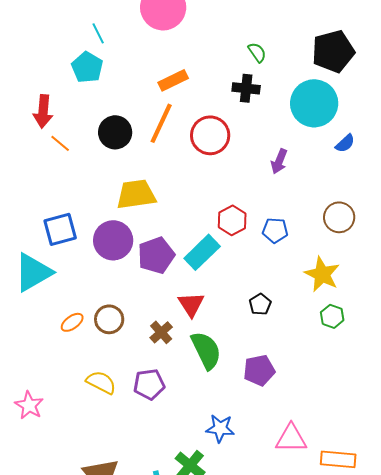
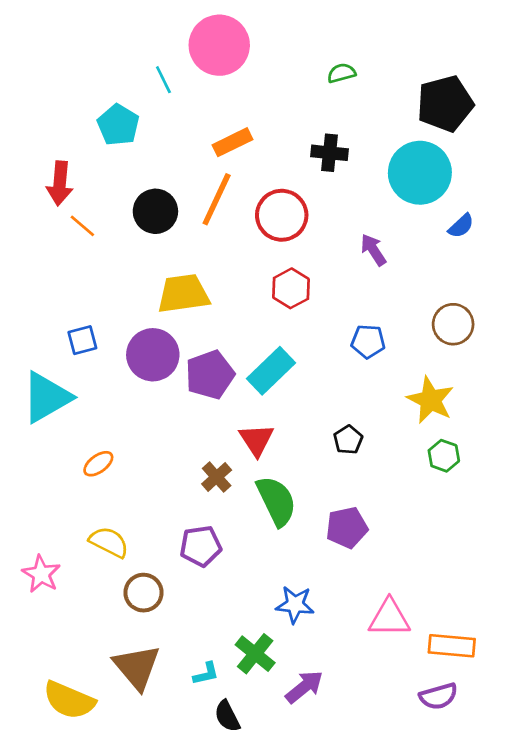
cyan line: (98, 33) -> (163, 80), moved
green semicircle: (257, 52) -> (341, 73), moved, turned -70
purple arrow: (279, 161) -> (373, 250), turned 125
red hexagon: (232, 220) -> (291, 288), moved
blue square: (60, 229) -> (82, 340), size x0.7
brown circle: (109, 319) -> (144, 593), moved
yellow semicircle: (101, 382) -> (109, 542), moved

